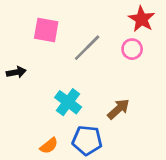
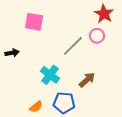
gray line: (87, 48) -> (73, 46), moved

